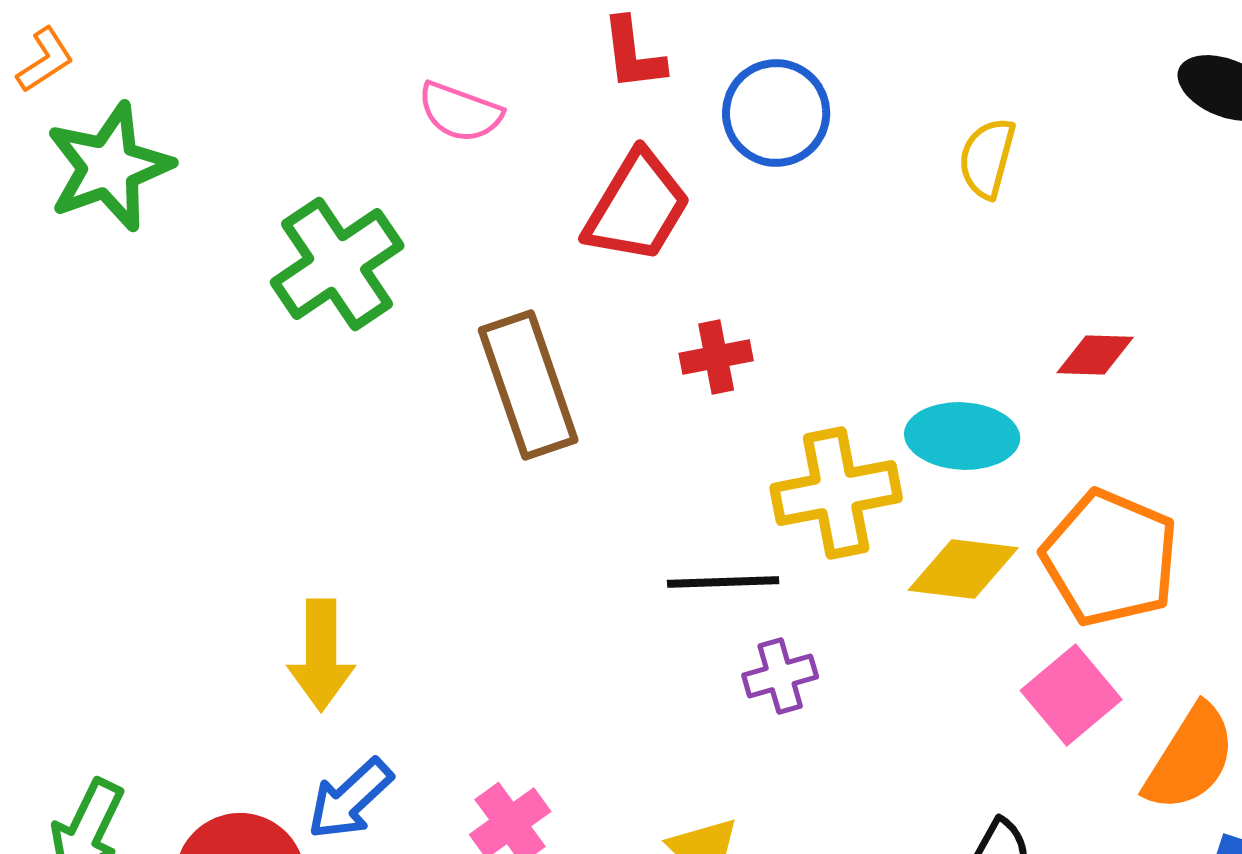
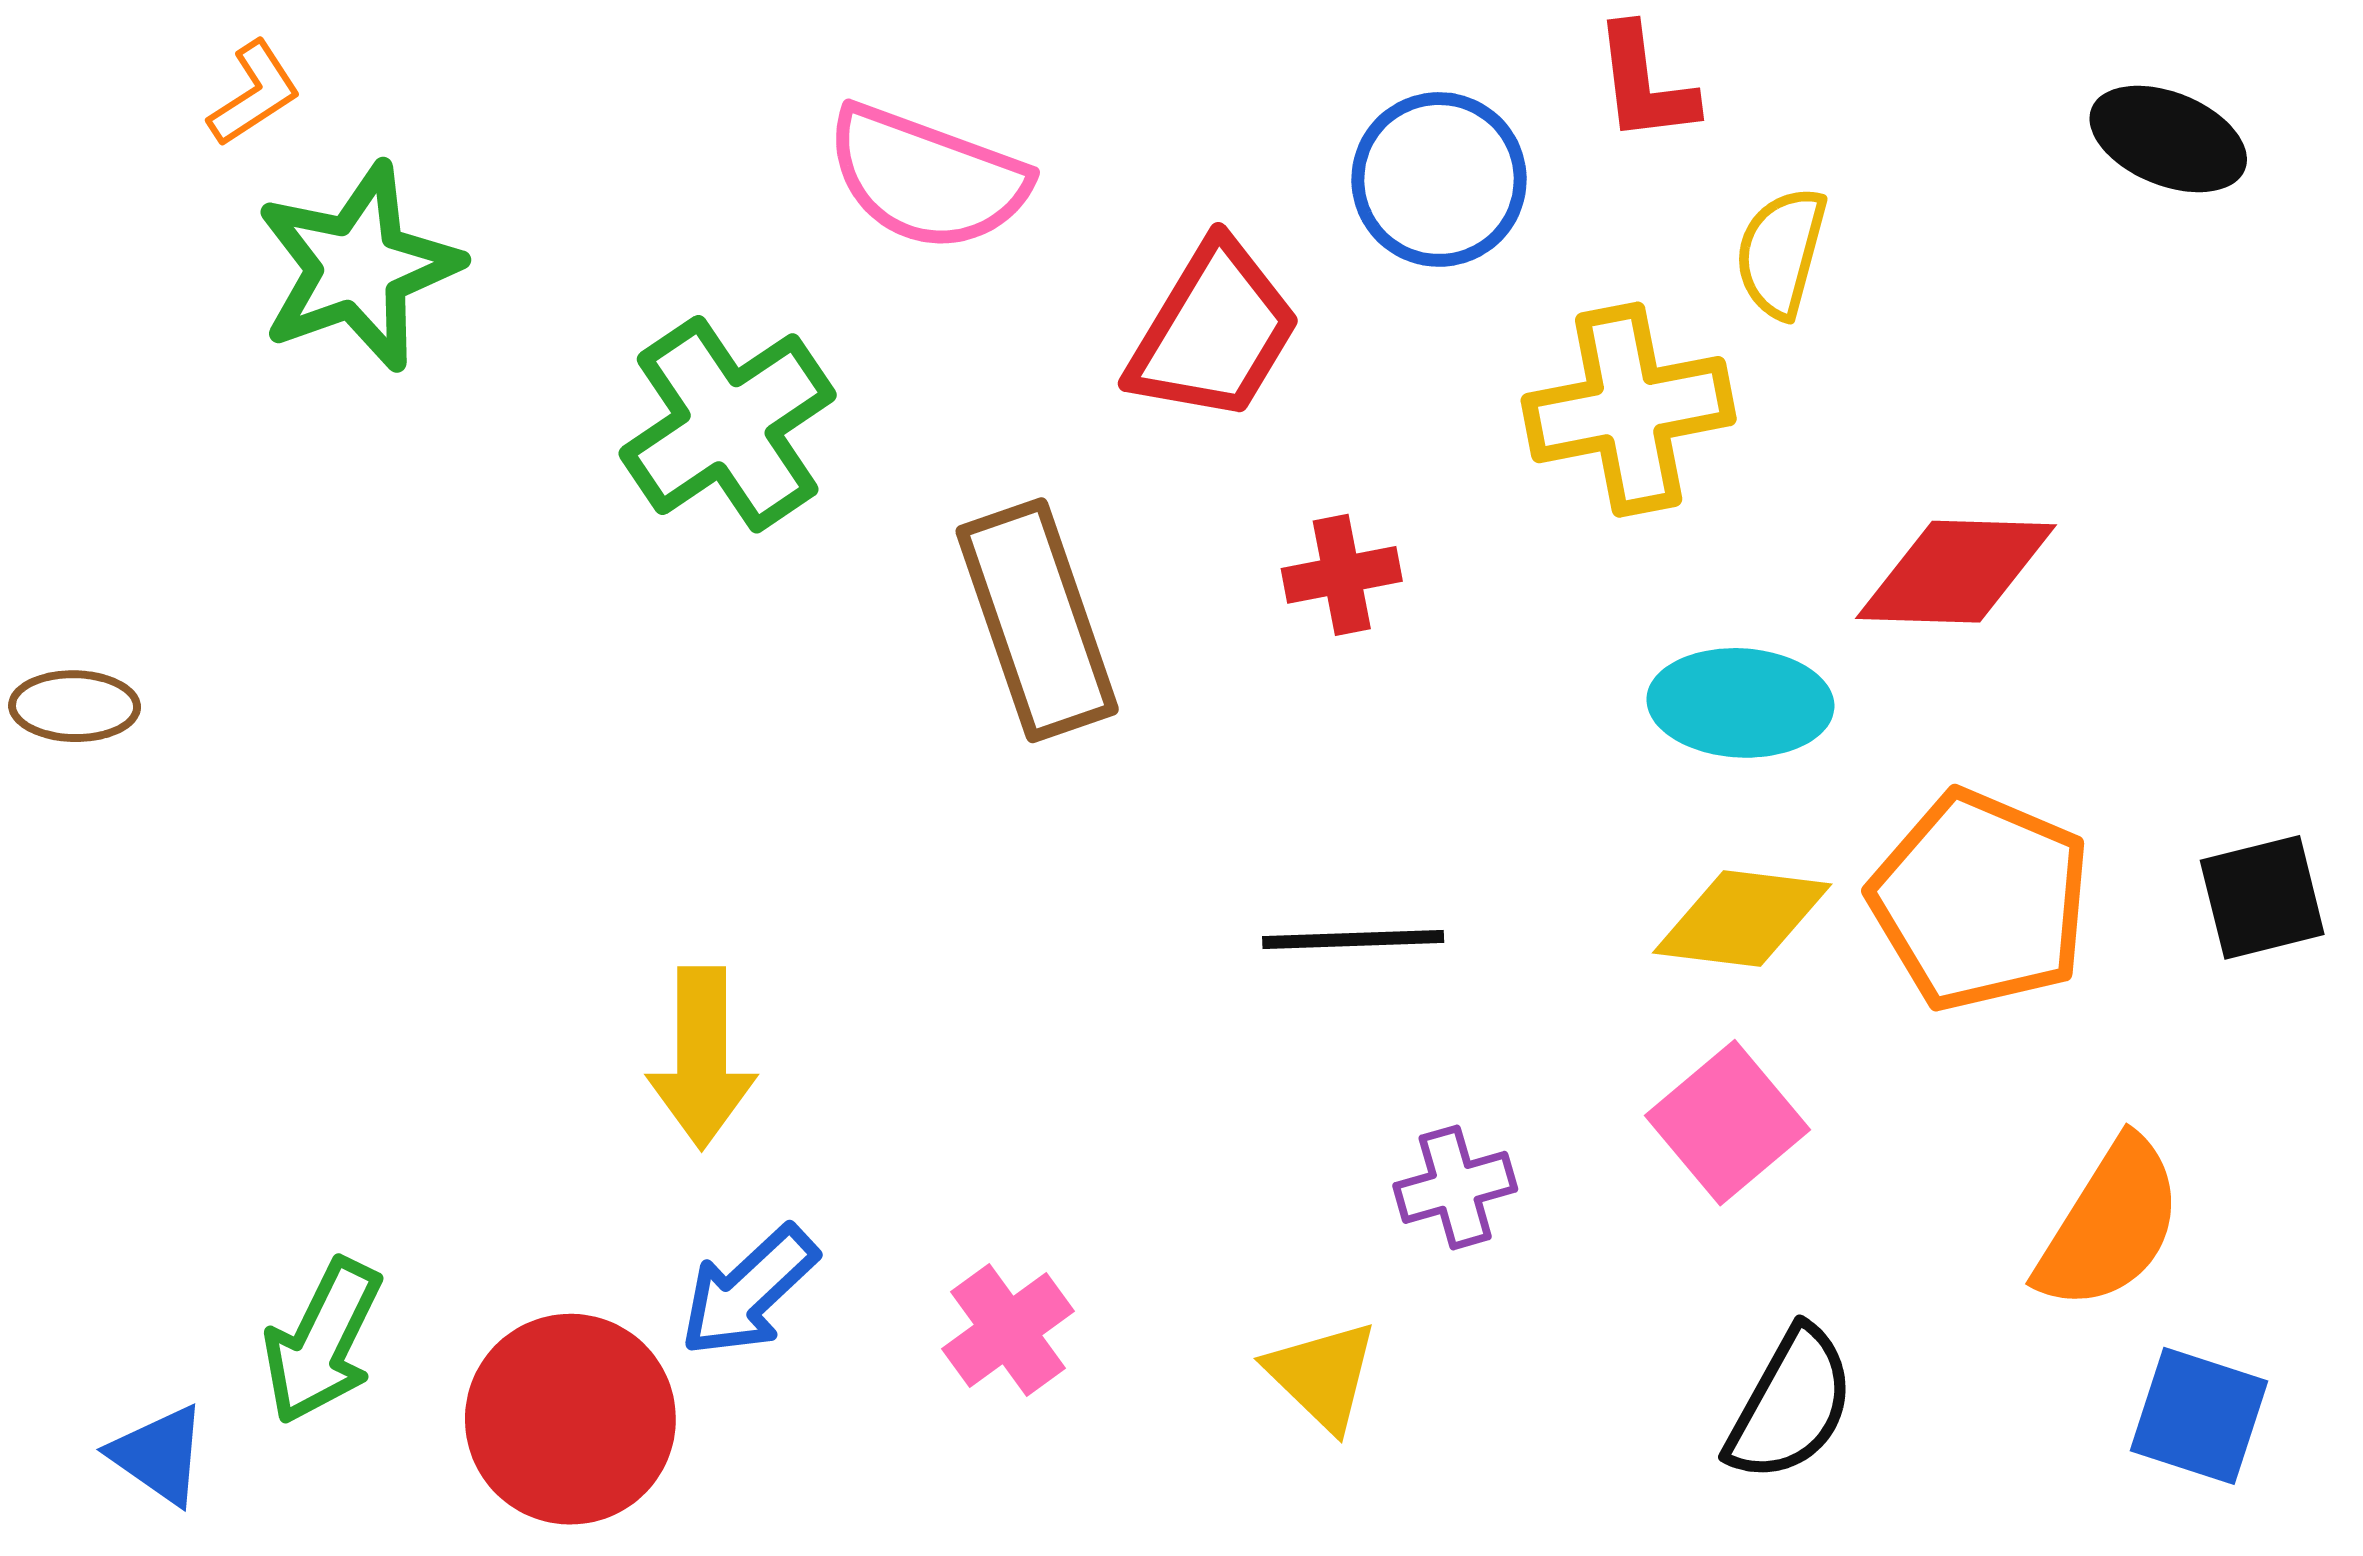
red L-shape: (633, 54) -> (1645, 84), moved
pink semicircle: (460, 112) -> (927, 178), size x1.5
red diamond: (1095, 355) -> (1956, 572), size x1.6
yellow cross: (836, 493) -> (1629, 410), moved
purple cross: (780, 676) -> (1455, 1187), moved
pink square: (1071, 695) -> (1727, 1123), moved

